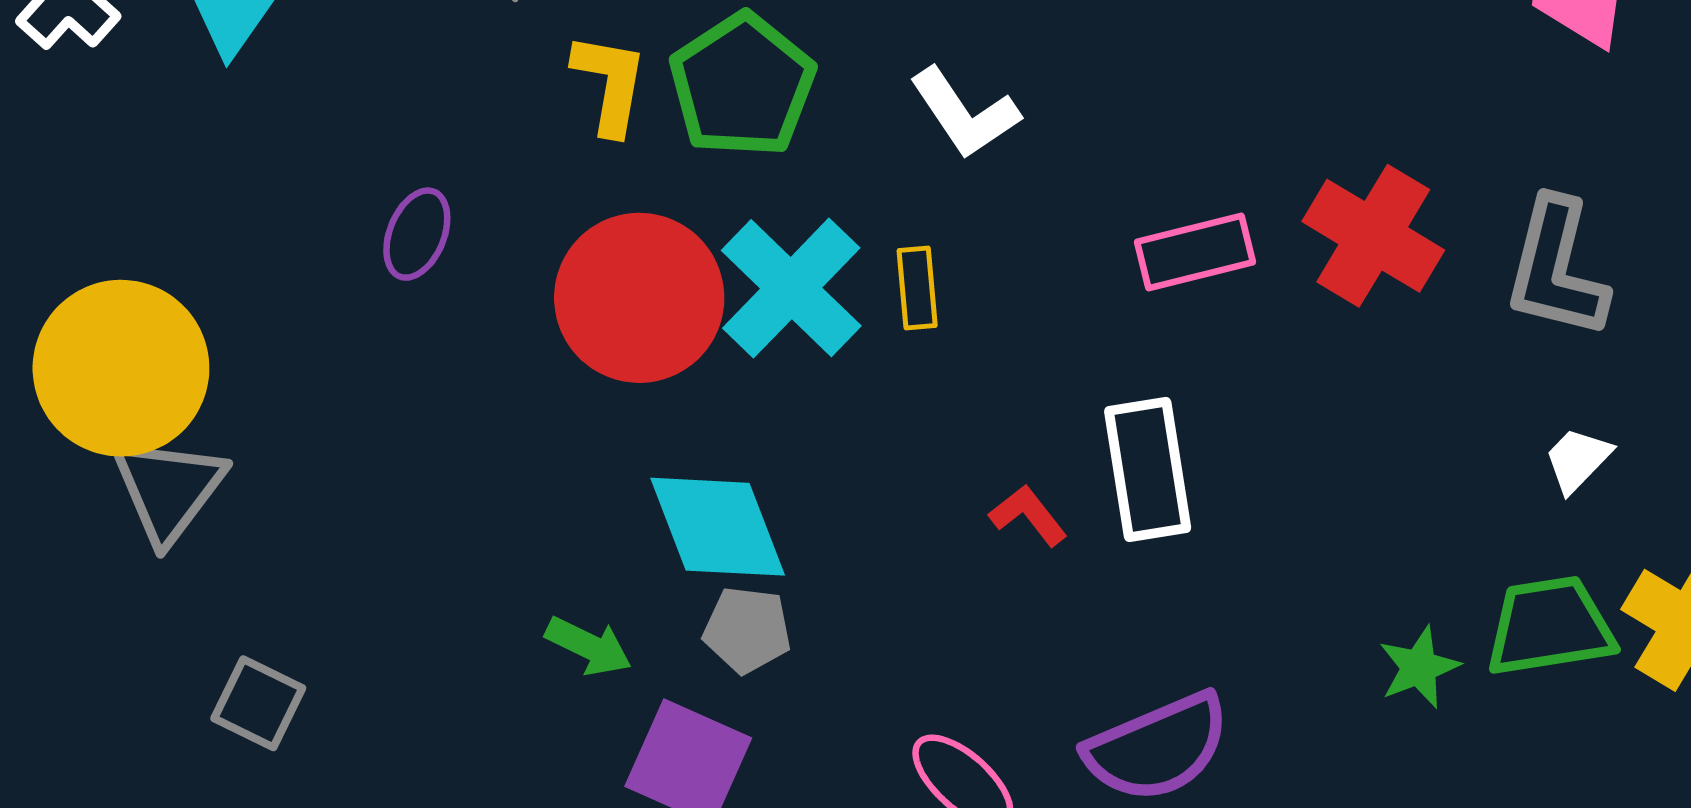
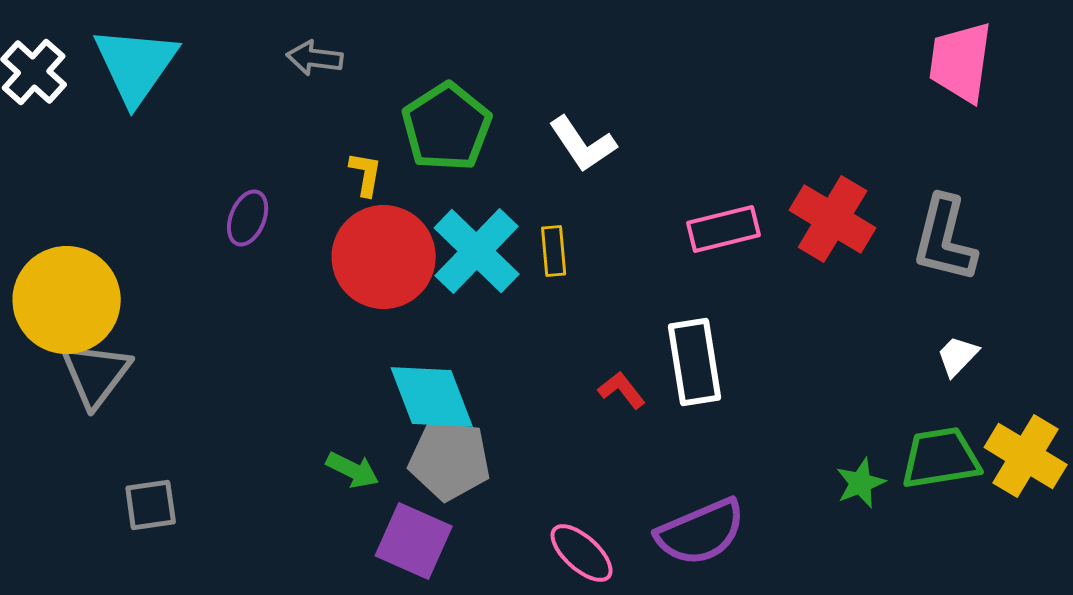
yellow L-shape: (610, 84) -> (366, 174), moved, size x0.7
gray pentagon: (747, 630) -> (450, 460), size x1.5
gray square: (258, 703) -> (151, 505), turned -34

